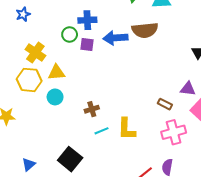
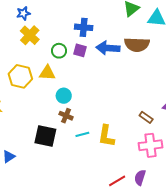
green circle: (70, 35) -> (59, 51), moved
yellow cross: (35, 53) -> (30, 35), moved
cyan circle: (55, 97) -> (64, 96), moved
brown cross: (92, 109) -> (66, 116), moved, turned 32
black square: (70, 159) -> (45, 136), moved, turned -35

